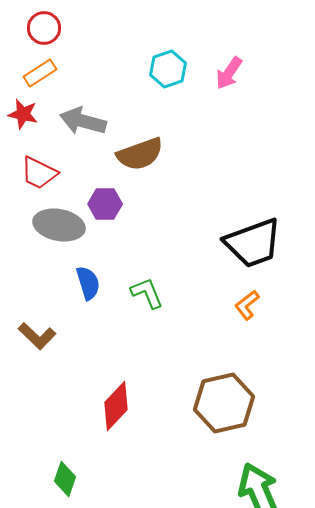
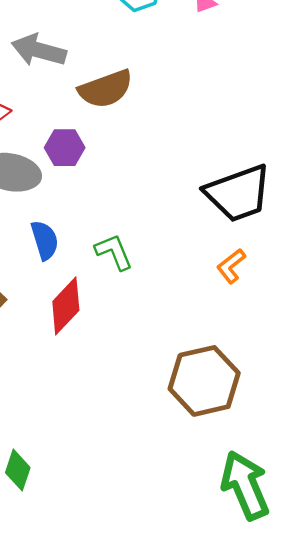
red diamond: (116, 406) -> (66, 306), moved

